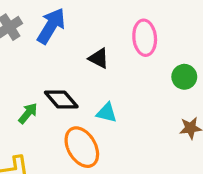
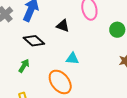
black diamond: (61, 100) -> (34, 41), moved

